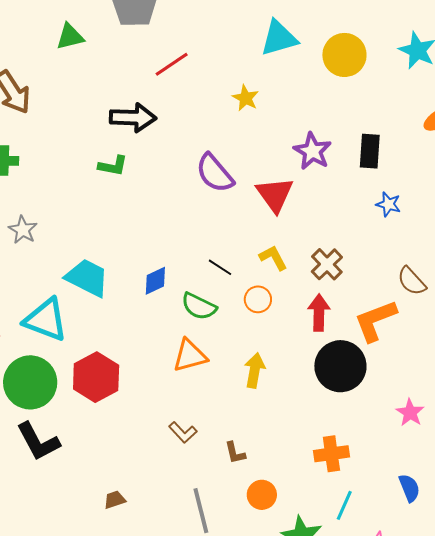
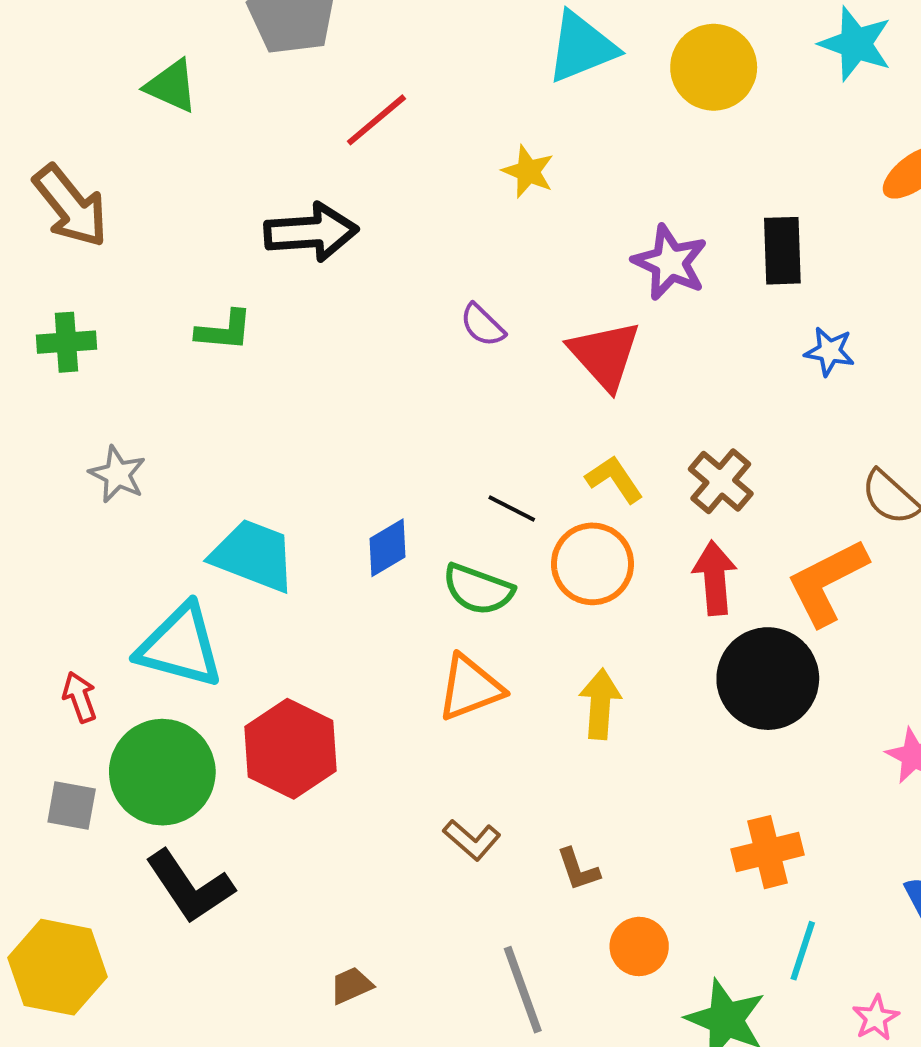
green triangle: (70, 37) -> (171, 86), turned 44
green L-shape: (113, 166) -> (224, 331), moved
purple semicircle: (215, 173) -> (482, 325), size x0.6
orange circle: (258, 299) -> (592, 564), size x1.5

